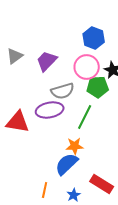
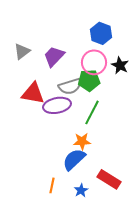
green pentagon: (98, 87) -> (89, 80), moved
red triangle: (18, 122) -> (33, 93), moved

